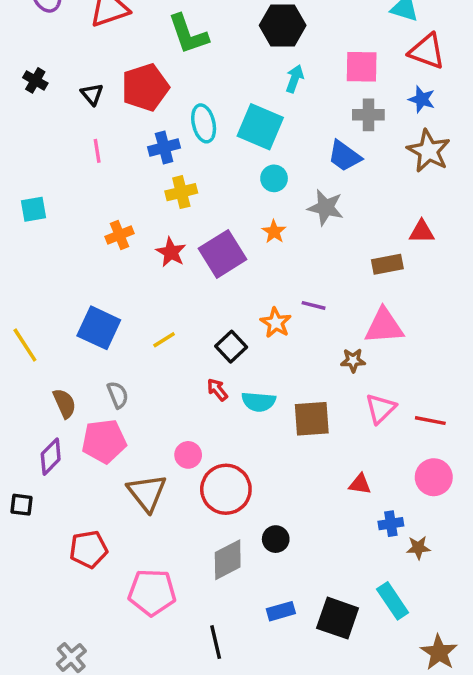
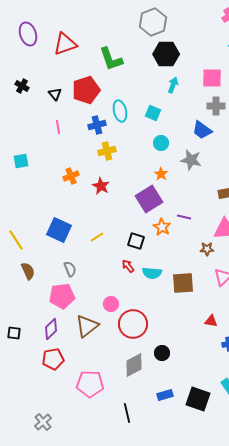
cyan square: (260, 127) -> (153, 113), size x0.6
purple square: (222, 254) -> (149, 199), moved
black square: (231, 347) -> (136, 241), turned -30
brown semicircle: (64, 403) -> (28, 271), moved
purple diamond: (51, 457) -> (51, 329), moved
brown triangle: (147, 493) -> (87, 326), turned 30

